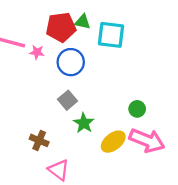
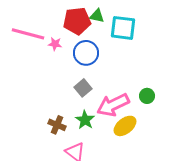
green star: (84, 123) -> (85, 120), moved
pink arrow: (147, 140) -> (113, 105), moved, turned 132

